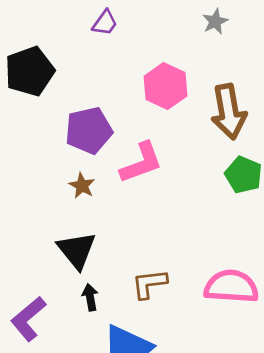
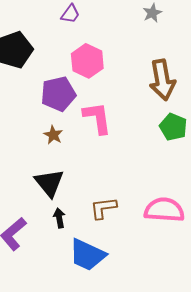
pink hexagon: (165, 86) -> (87, 61), moved
pink L-shape: (141, 163) -> (97, 118), turned -78

